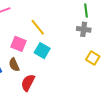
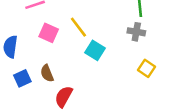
pink square: (19, 44) -> (49, 33), moved
cyan square: (42, 51) -> (95, 50), moved

